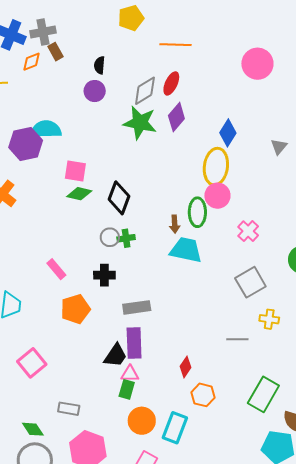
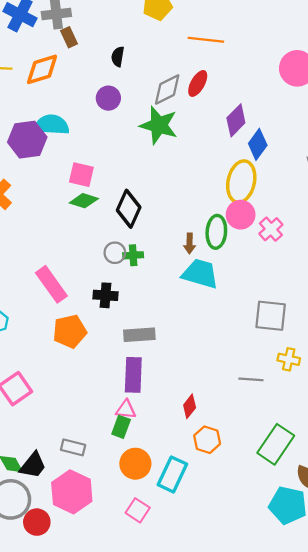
orange diamond: (32, 62) -> (42, 69), moved, size x1.5
purple circle: (95, 91) -> (108, 98), moved
purple diamond: (176, 117) -> (236, 120), moved
pink cross: (248, 231) -> (271, 229), moved
pink rectangle: (56, 269) -> (51, 284), size x1.5
gray square: (250, 282) -> (271, 316), turned 32
black trapezoid: (115, 355) -> (33, 465), moved
gray rectangle: (69, 409) -> (73, 447), moved

